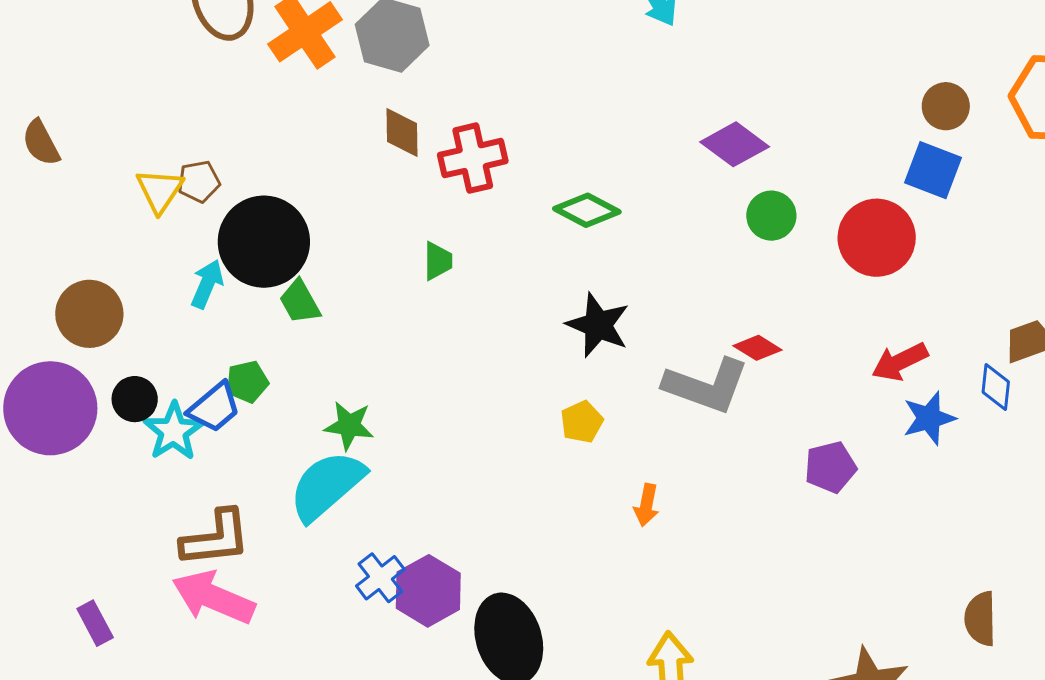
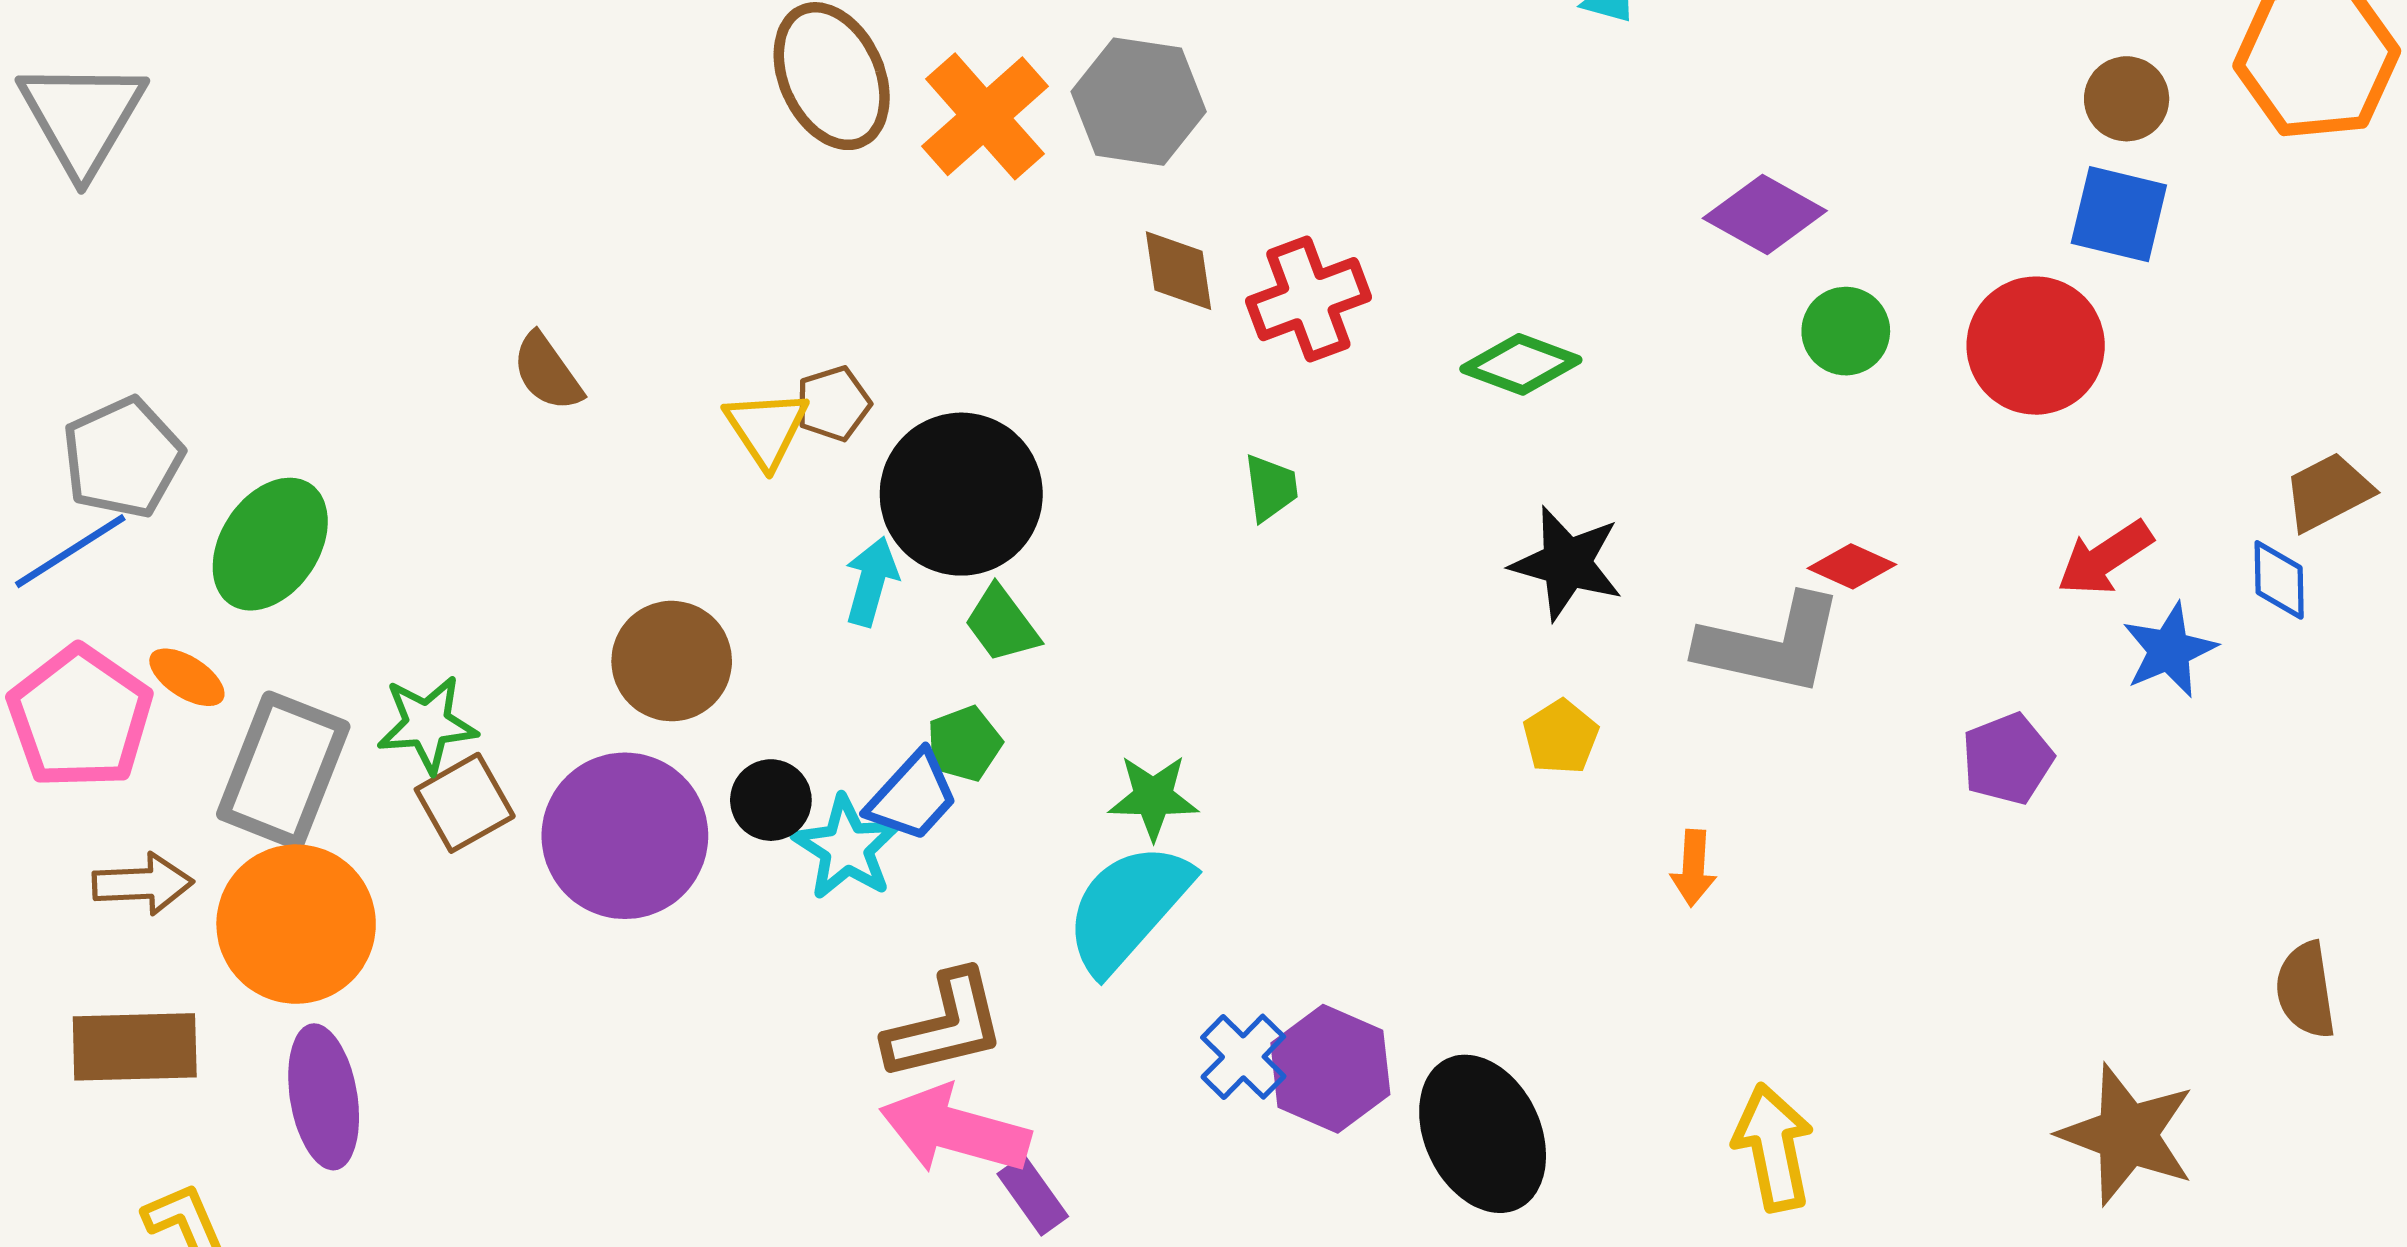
green trapezoid: (300, 302) -> (1002, 624), moved
purple rectangle: (95, 623) -> (1033, 1195), moved

